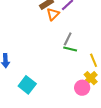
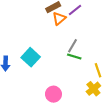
cyan square: (27, 85) -> (31, 57), moved
pink circle: (82, 88) -> (53, 94), moved

